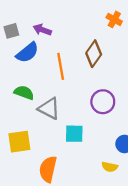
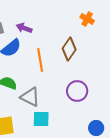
cyan square: (74, 134) -> (41, 119), moved

